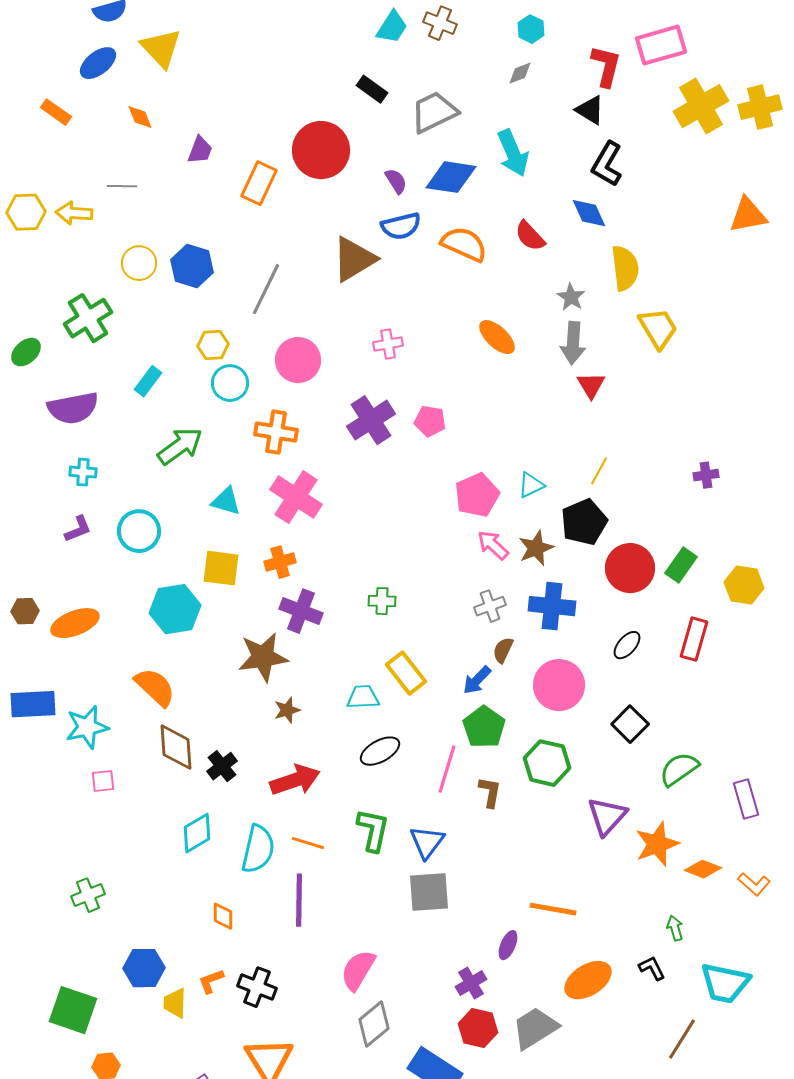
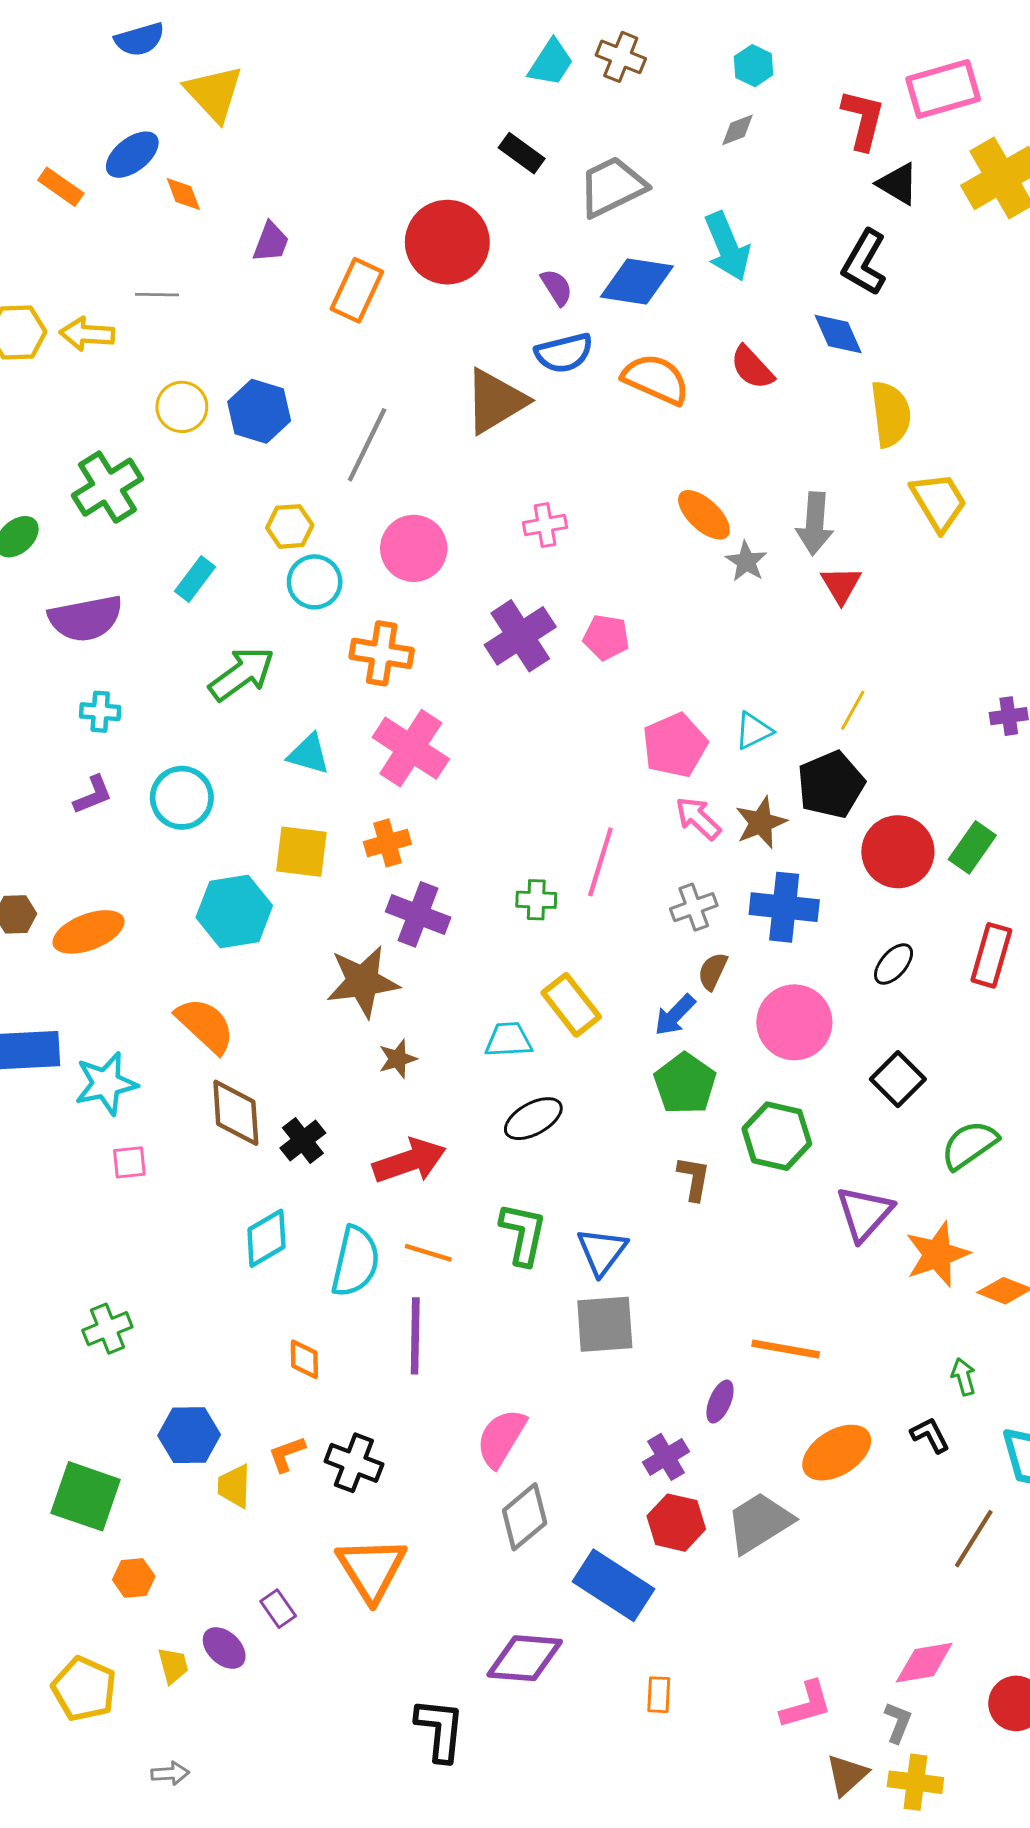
blue ellipse: (98, 63) -> (132, 155), moved
black triangle: (590, 110) -> (898, 184), moved
gray star: (571, 297) -> (746, 561), moved
pink line: (447, 769) -> (600, 862), moved

